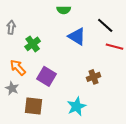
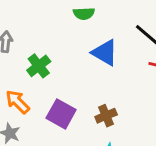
brown cross: (94, 77) -> (106, 116), moved

